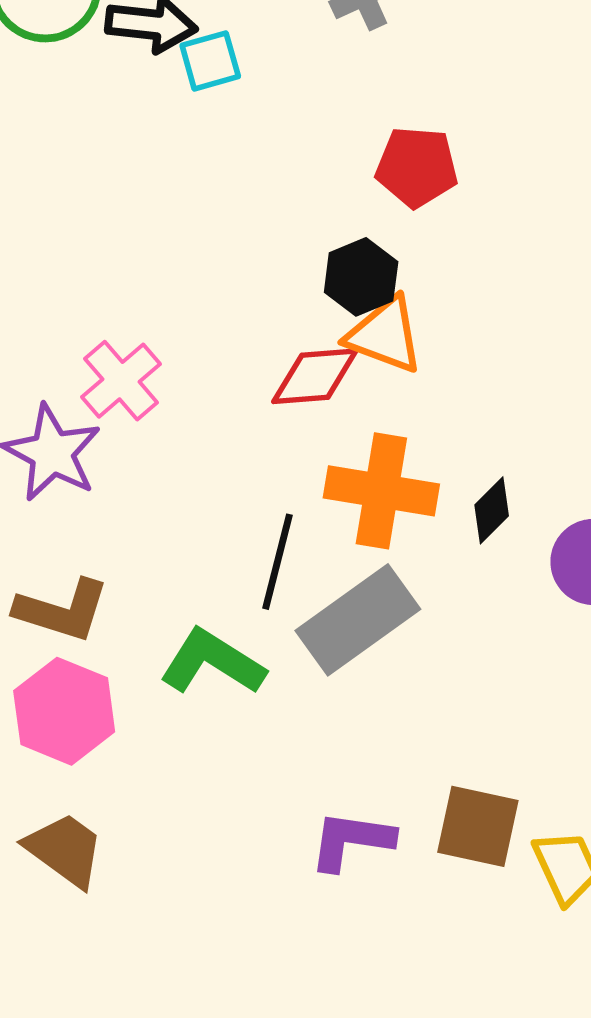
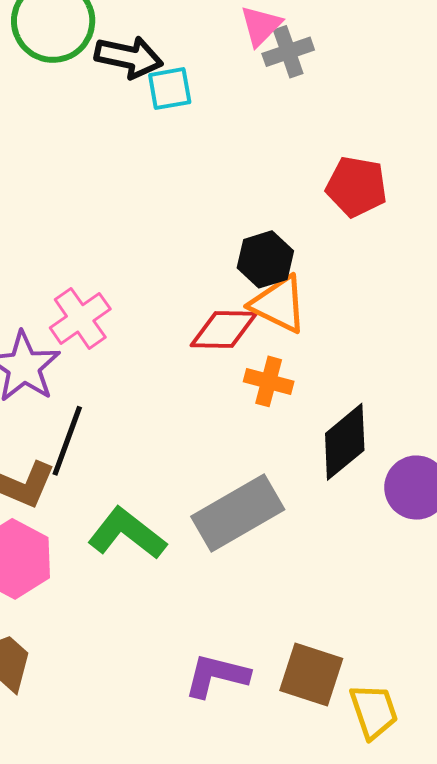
red pentagon: (417, 167) -> (356, 187), moved
orange cross: (381, 491) -> (269, 381), moved, size x0.6
black diamond: (492, 510) -> (345, 442), size x1.6
black line: (277, 562) -> (67, 441), moved

